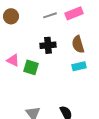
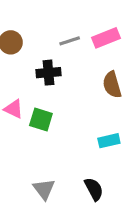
black cross: (48, 45) -> (48, 73), moved
cyan rectangle: (79, 66) -> (109, 141), moved

